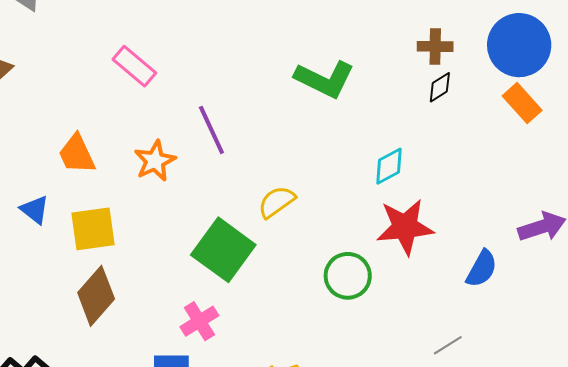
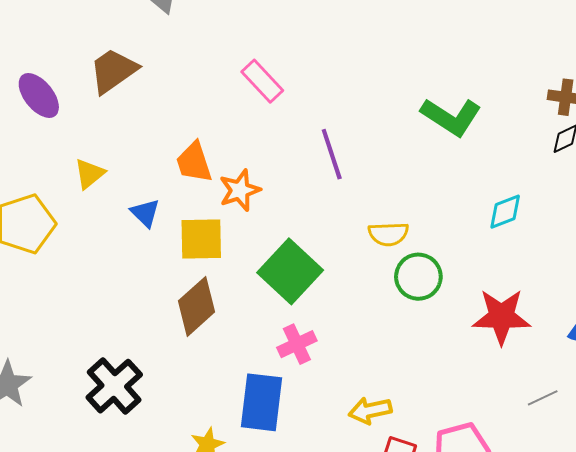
orange star: (155, 161) -> (240, 190), moved
yellow semicircle: (277, 202) -> (388, 234), turned -153
red star: (405, 227) -> (501, 317), moved
green square: (223, 250) -> (290, 271), moved
green circle: (348, 276) -> (418, 277), moved

